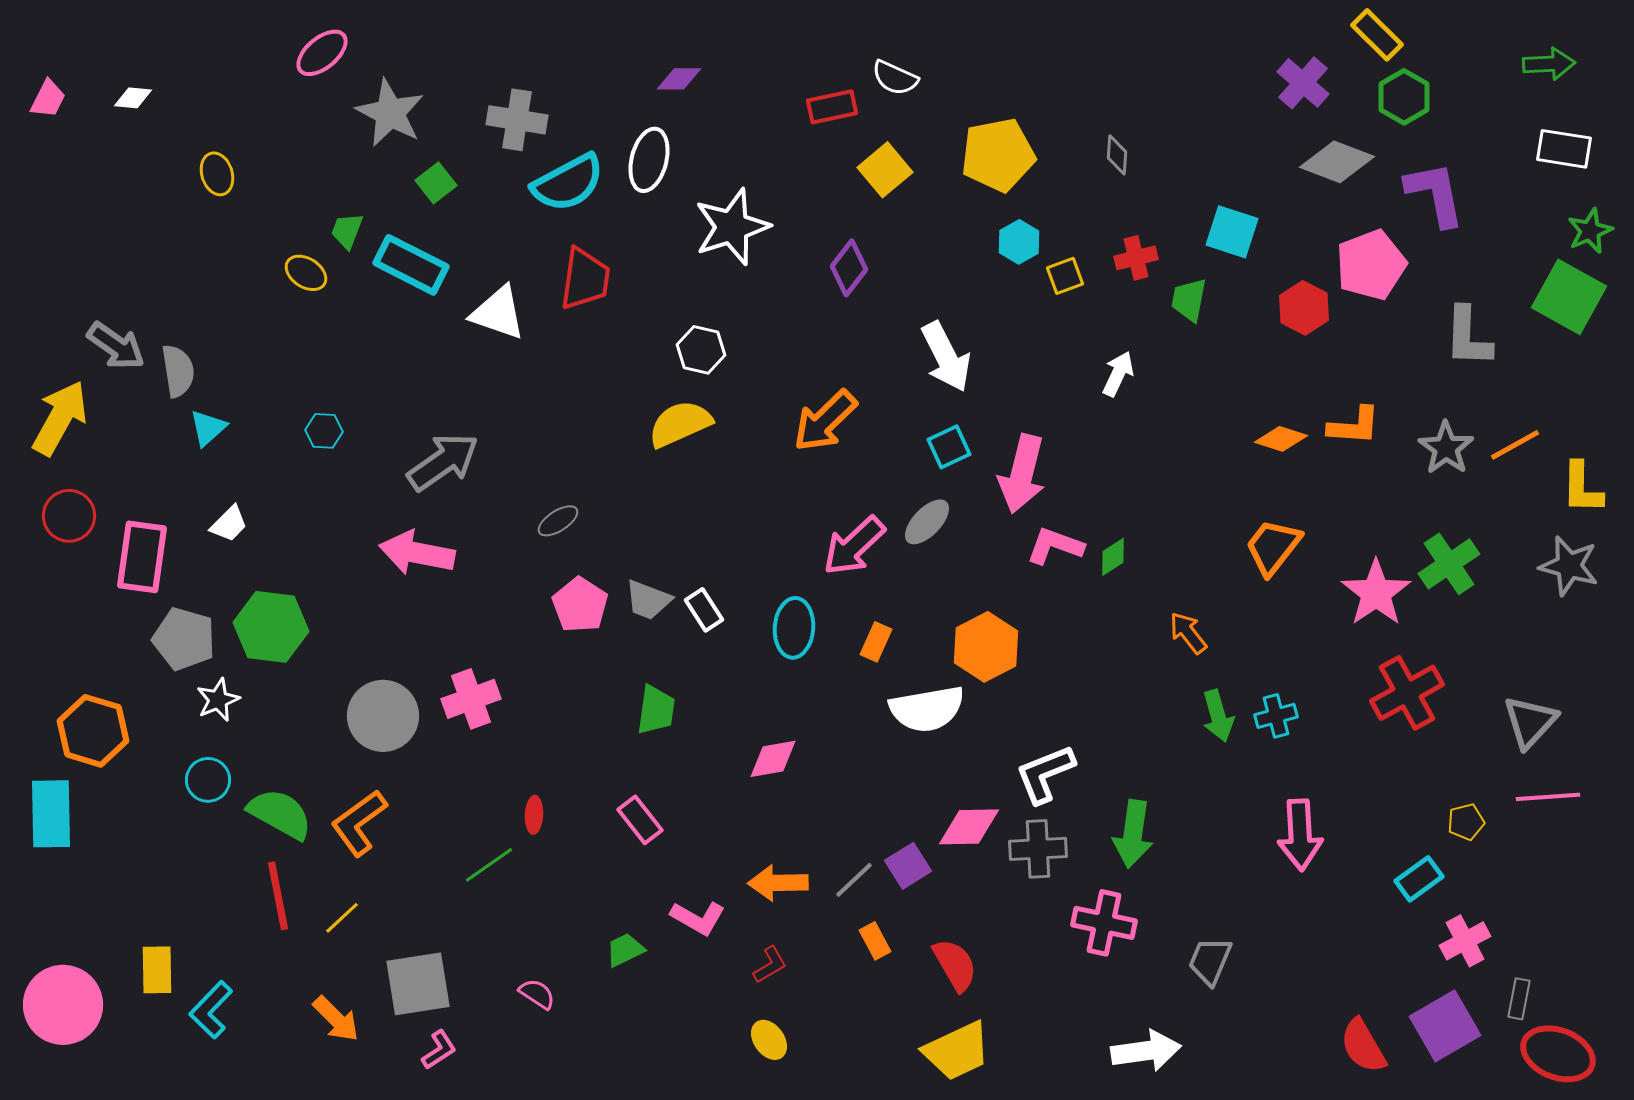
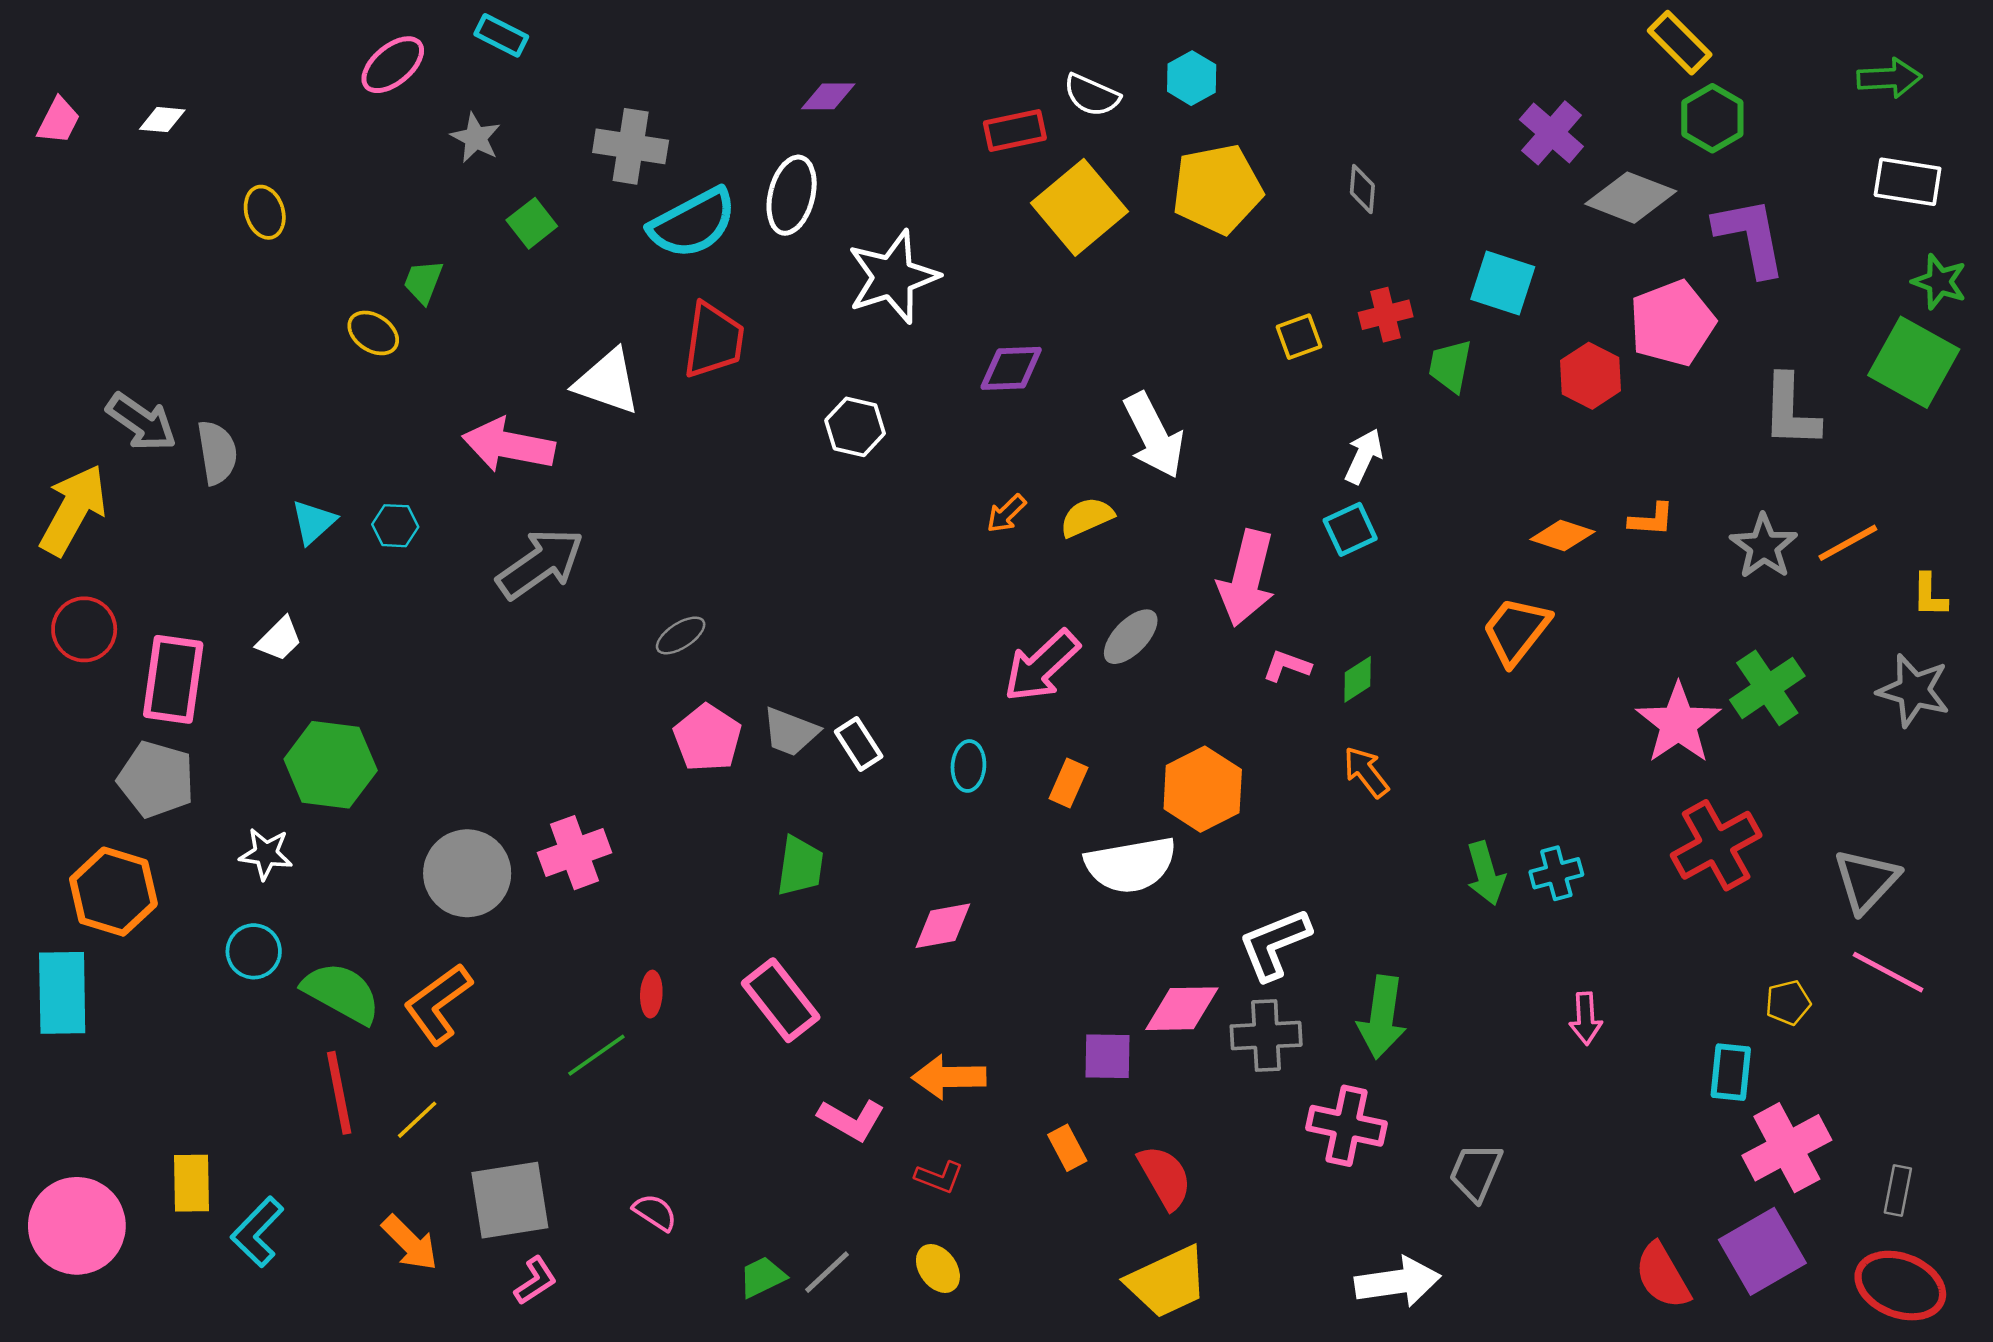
purple cross: (1303, 83) -> (1551, 133), moved
gray star: (390, 113) -> (476, 138), size x0.6
yellow square: (885, 170) -> (1079, 207), size x1.4
green star: (1590, 231) -> (1939, 282), turned -30
cyan hexagon: (1019, 242) -> (1192, 78), moved
cyan rectangle: (411, 265) -> (501, 35), moved, size x0.6
purple diamond: (849, 268) -> (1011, 368), moved, turned 50
orange arrow: (825, 421) -> (1006, 513), size x0.5
yellow semicircle: (680, 424) -> (1087, 517), moved, size x0.7
orange L-shape: (1354, 426) -> (1651, 520), size x0.7
cyan triangle: (208, 428) -> (313, 522), moved
cyan square: (949, 447) -> (1350, 529), moved
yellow L-shape: (1582, 488) -> (1930, 595), size x0.7
pink L-shape: (1055, 546) -> (1287, 666), size x0.7
orange trapezoid: (1273, 547) -> (1516, 631), moved
pink arrow: (417, 553) -> (509, 445), moved
cyan ellipse: (794, 628) -> (968, 766), size x0.7
orange arrow: (1188, 633) -> (1366, 772), moved
gray pentagon: (184, 639) -> (156, 779), moved
white star: (218, 700) -> (266, 854), turned 30
pink line: (1548, 797) -> (1888, 972), turned 32
pink rectangle: (640, 820) -> (781, 1000), size x1.4
pink arrow: (1300, 835) -> (1586, 1018), size x0.6
purple square: (908, 866) -> (1107, 1056), turned 33
cyan rectangle: (1419, 879) -> (1731, 1072), turned -48
gray line: (854, 880) -> (827, 1272), moved
pink cross: (1465, 941) -> (1787, 1148), size x1.4
green trapezoid: (625, 950) -> (762, 1277), moved
red L-shape: (770, 965) -> (939, 1177), turned 51
gray rectangle: (1519, 999) -> (1898, 1190), moved

